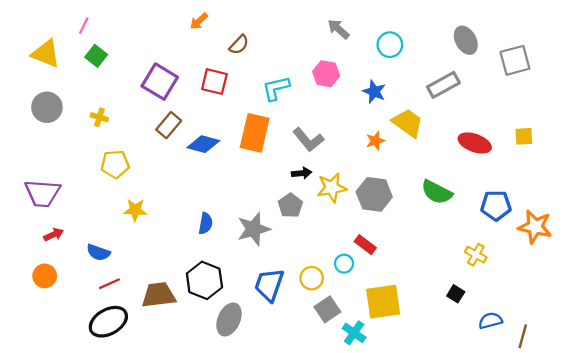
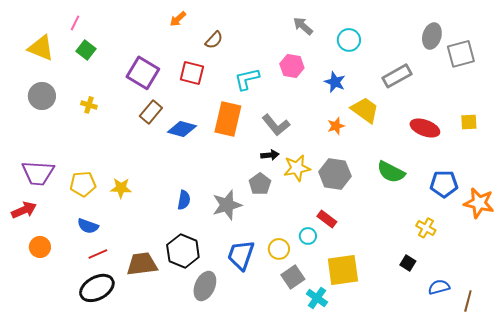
gray ellipse: (466, 40) -> (432, 36), moved, turned 45
yellow pentagon: (115, 164) -> (83, 184), moved
red arrow: (54, 235) -> (24, 210), moved, size x1.4

